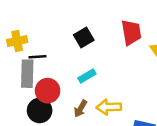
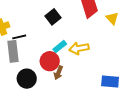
red circle: (48, 91) -> (50, 61), moved
yellow arrow: (109, 107) -> (79, 48), moved

